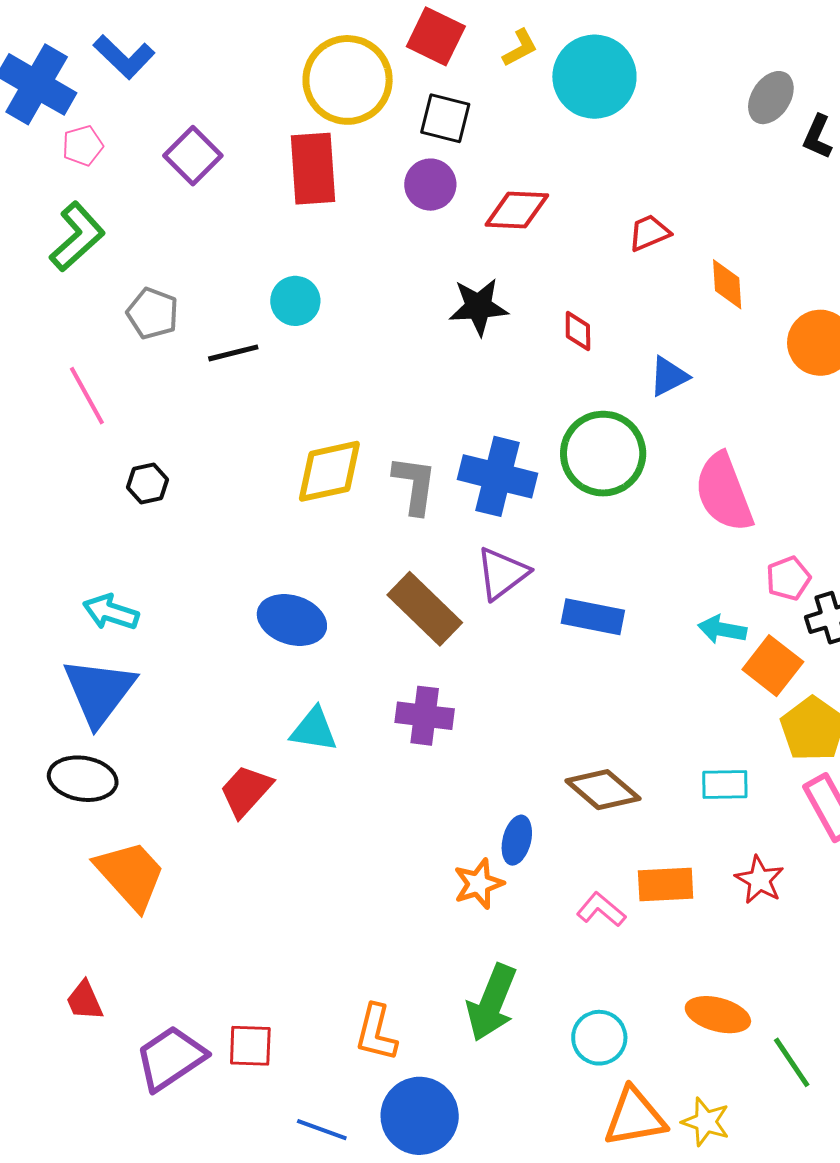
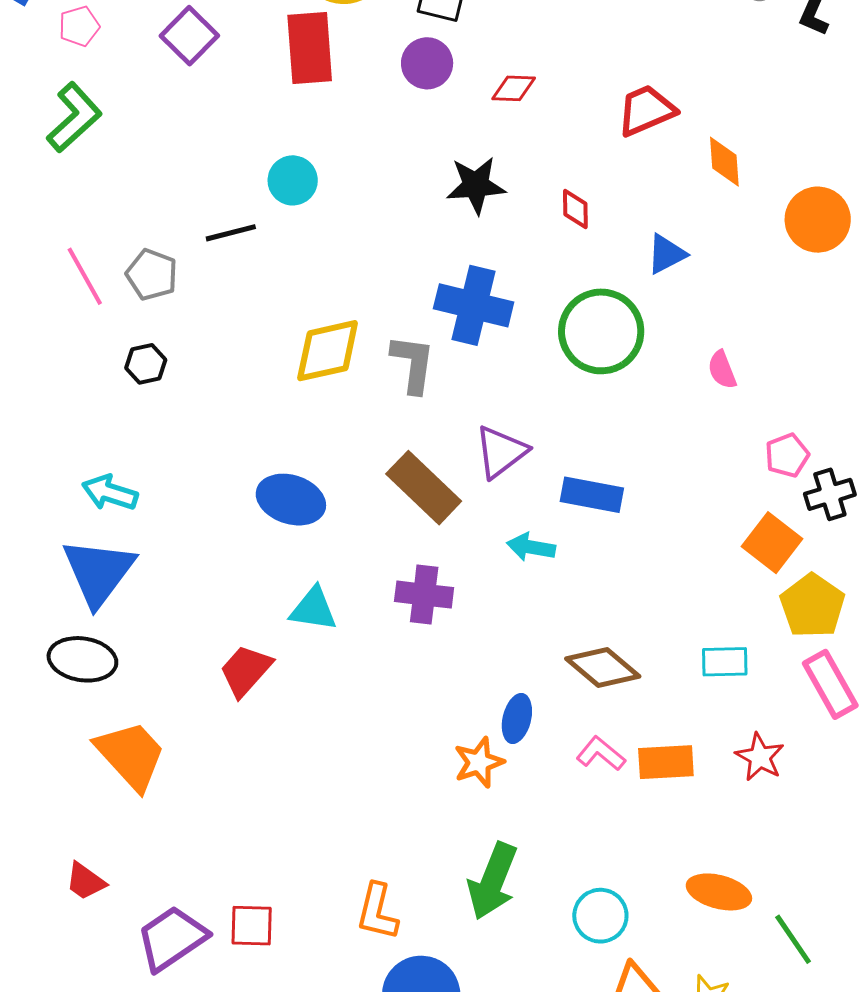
red diamond: (517, 210) -> (514, 88), size x0.7
red trapezoid: (649, 233) -> (646, 110), size x1.4
gray pentagon: (153, 313) -> (152, 275), moved
blue cross: (497, 476) -> (474, 305), moved
pink semicircle: (724, 492) -> (722, 370), size x0.5
cyan arrow: (722, 629) -> (531, 547), moved
pink L-shape: (601, 910) -> (601, 754), moved
red trapezoid: (85, 1001) -> (86, 881), turned -30

